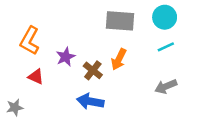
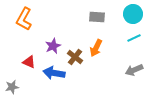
gray rectangle: (120, 21) -> (97, 17), size x0.7
orange L-shape: (30, 41) -> (24, 19), moved
blue arrow: (90, 101) -> (54, 73), moved

